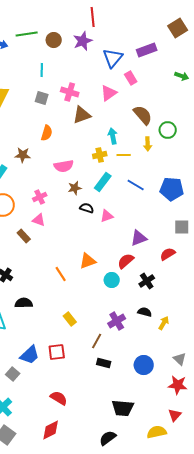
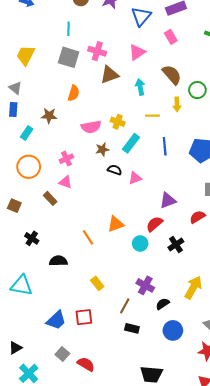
pink rectangle: (131, 78) -> (171, 37), moved
gray square: (42, 98) -> (69, 57), size x1.5
cyan arrow: (113, 136) -> (140, 87), moved
yellow cross: (100, 155) -> (118, 122), moved, turned 32
blue line: (136, 185) -> (165, 146), turned 54
black semicircle: (24, 303) -> (58, 261), moved
black semicircle: (145, 312) -> (163, 304), moved, turned -48
purple cross: (117, 321) -> (145, 285), turned -30
yellow arrow: (164, 323) -> (193, 287), size x1.6
gray square: (13, 374) -> (62, 354), moved

